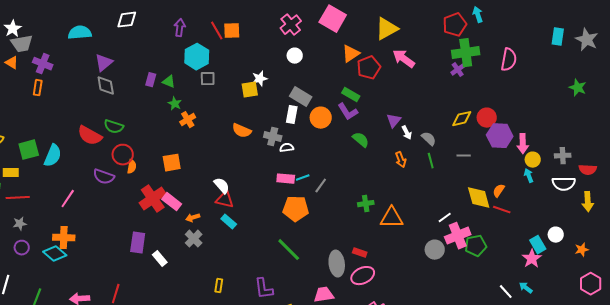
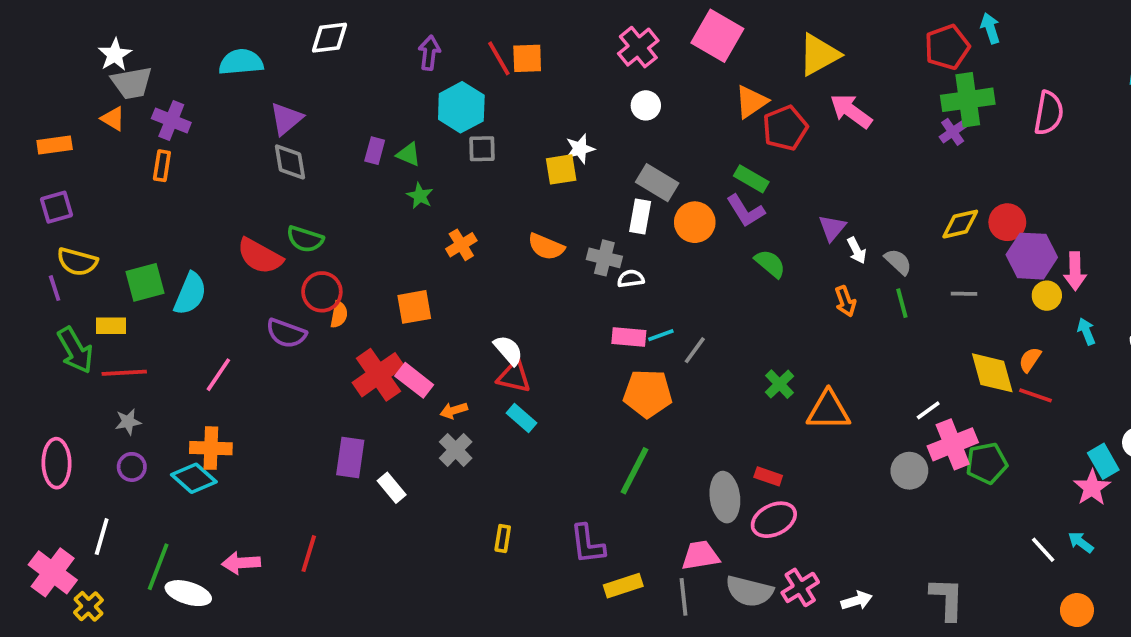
orange cross: (188, 120) -> (461, 245), moved
yellow circle: (533, 160) -> (1047, 296), moved
green cross: (366, 204) -> (779, 384), turned -35
green line: (289, 250) -> (635, 471), turned 72

